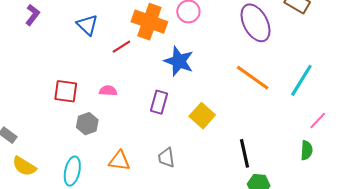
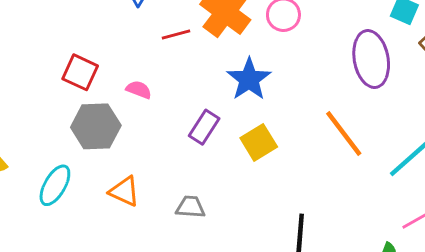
yellow square: (202, 116) -> (259, 142), moved
gray hexagon: (87, 124) -> (96, 126), size x1.5
gray trapezoid: (166, 158) -> (190, 207), turned 85

